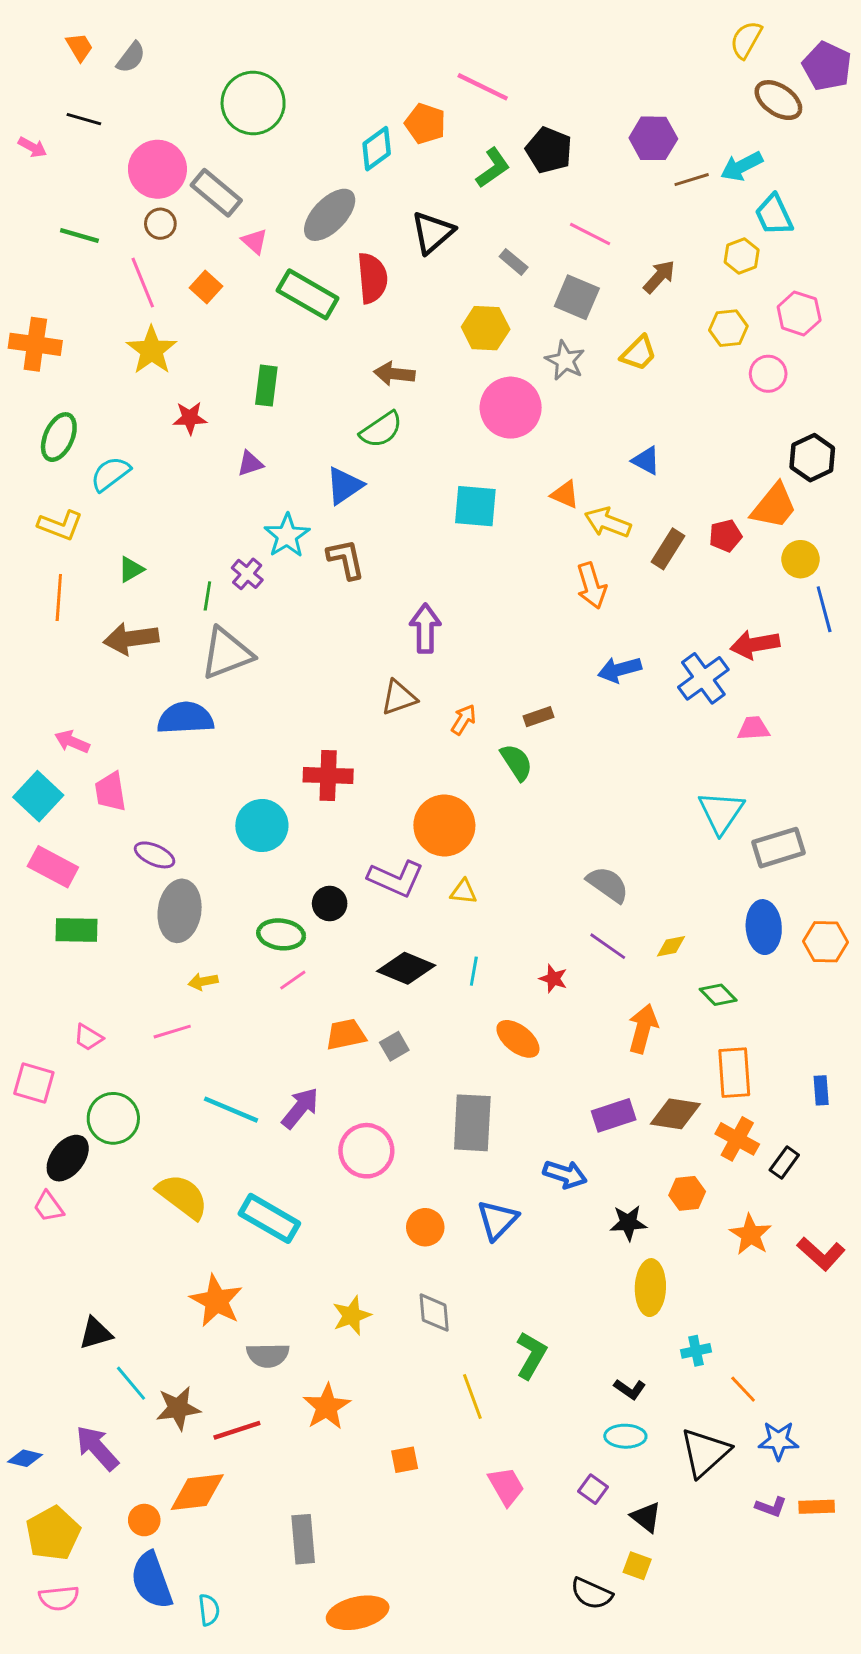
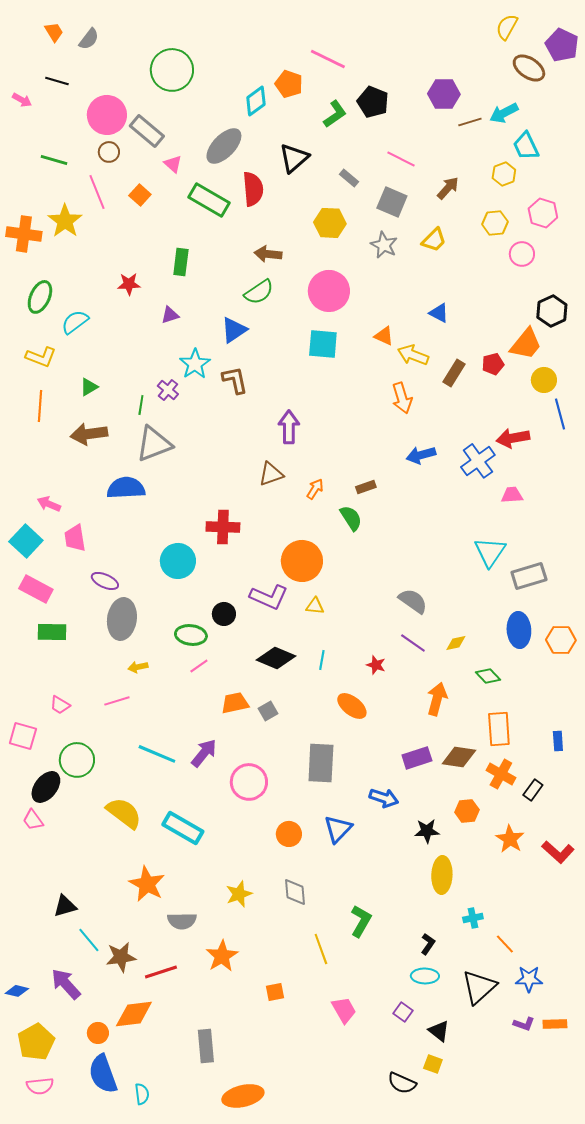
yellow star: (152, 350) -> (65, 221), moved
pink circle: (511, 408) -> (329, 291), moved
black L-shape: (630, 1389) -> (428, 944), turned -90

